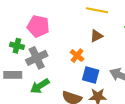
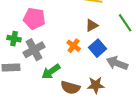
blue square: (91, 75) -> (97, 48), moved, turned 36
green arrow: (40, 86) -> (51, 72), moved

